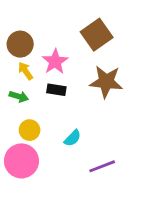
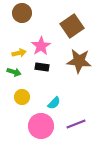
brown circle: (20, 44) -> (22, 13), moved
yellow arrow: (26, 71) -> (19, 53), turned 112
pink circle: (21, 161) -> (41, 126), moved

